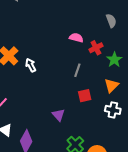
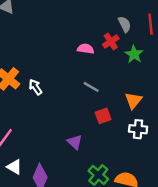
red cross: (96, 48) -> (111, 41), moved
green star: (114, 60) -> (134, 54), moved
gray line: (77, 70) -> (91, 87), turned -72

